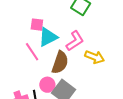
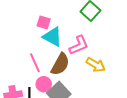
cyan triangle: (48, 37) -> (53, 37), turned 45
pink line: (32, 52) -> (35, 63), moved

